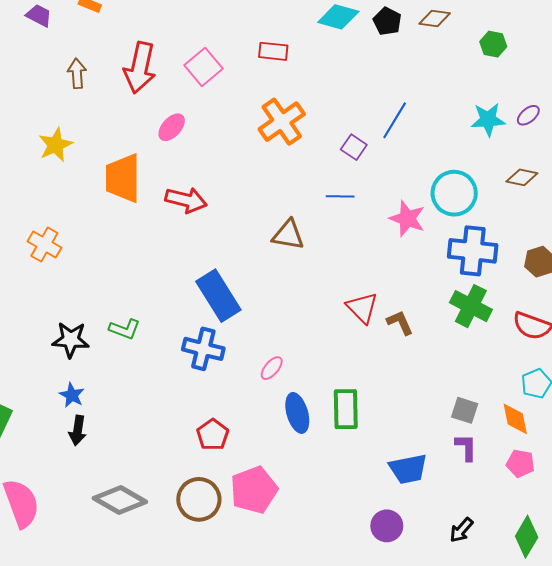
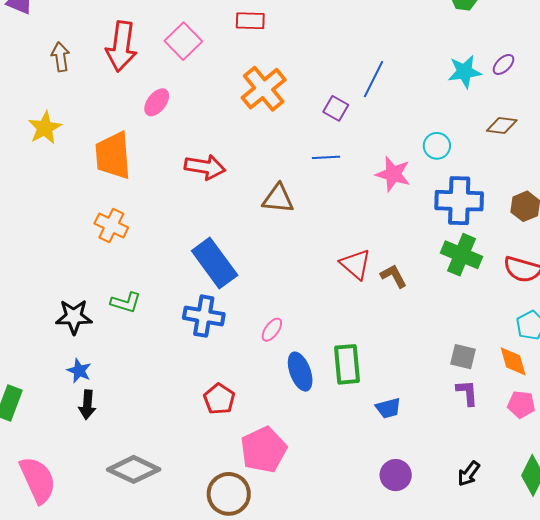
cyan circle: (454, 193) -> (437, 146), size x0.6
red arrow: (186, 200) -> (205, 167), moved
orange cross: (44, 245) -> (111, 226), moved
blue trapezoid: (408, 469) -> (388, 408), moved, size x0.7
brown circle: (199, 499) -> (229, 494), moved

